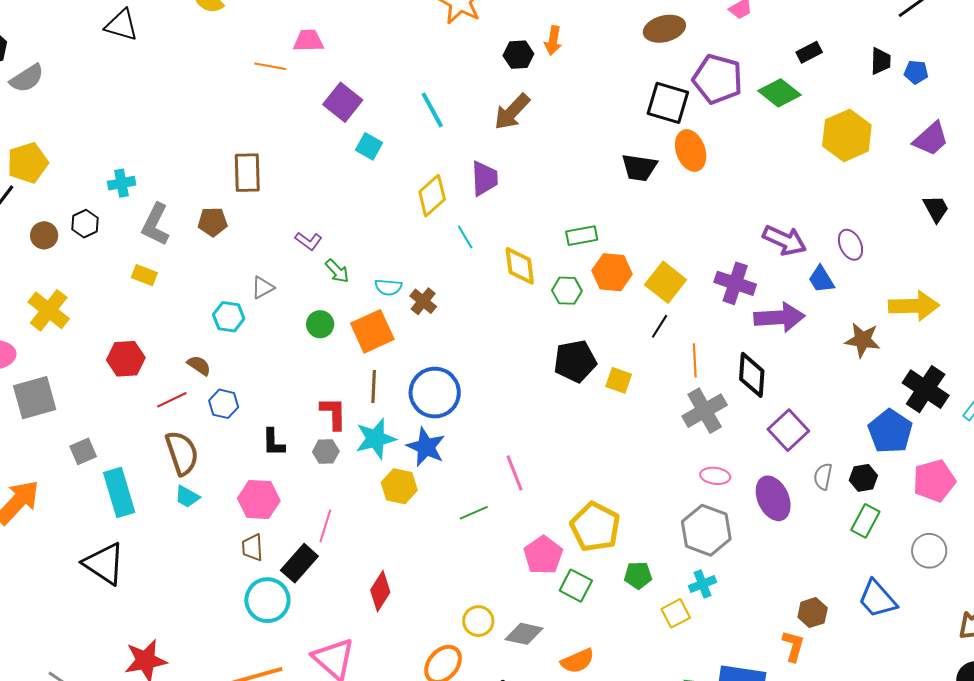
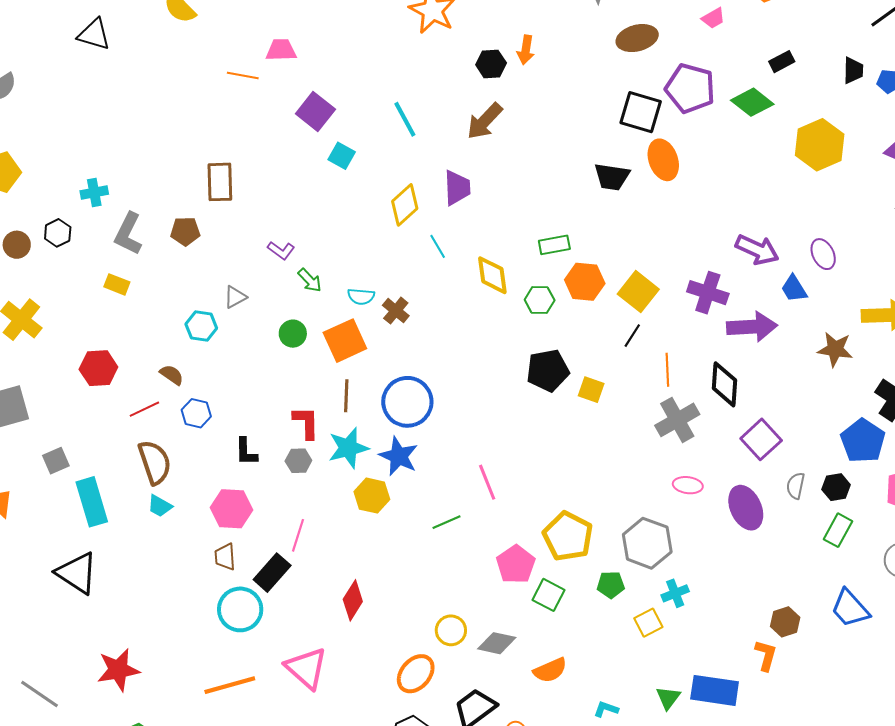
gray hexagon: (706, 530) -> (647, 543), moved

